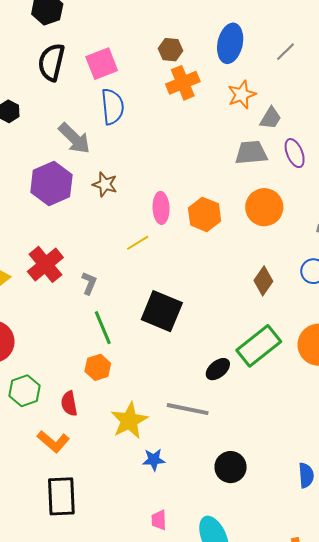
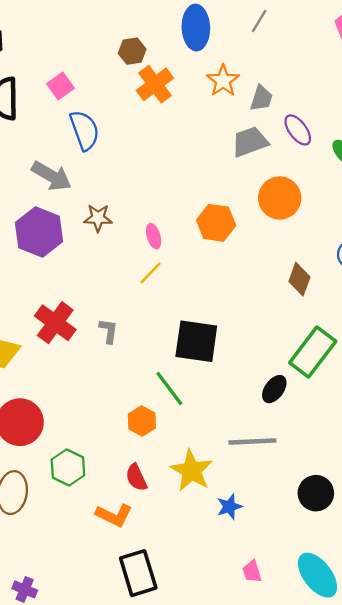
pink square: (102, 64) -> (60, 86), size x0.7
pink ellipse: (161, 208) -> (154, 236), moved, size x0.7
green line: (103, 328) -> (169, 389), moved
red semicircle: (69, 403) -> (136, 477), moved

